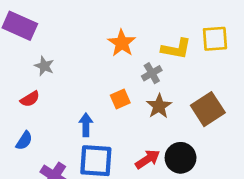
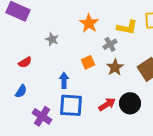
gray star: (44, 66) -> (52, 39), moved

